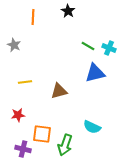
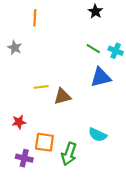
black star: (68, 11) -> (95, 11), moved
yellow line: (25, 82) -> (41, 87), moved

